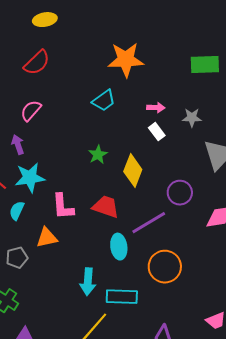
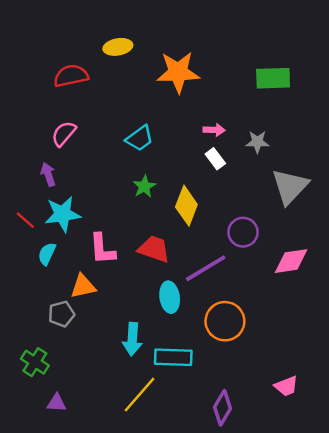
yellow ellipse: (45, 20) -> (118, 47), moved
red semicircle: (37, 63) -> (71, 76), turned -148
cyan trapezoid: (104, 101) -> (140, 138), moved
gray pentagon: (17, 258) -> (61, 314), moved

